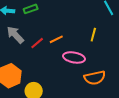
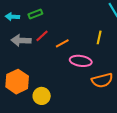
gray arrow: (15, 35) -> (21, 40), turned -42
red line: (37, 43) -> (42, 36), moved

